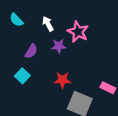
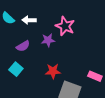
white arrow: (48, 24) -> (29, 20), moved, turned -56
purple semicircle: (31, 51) -> (23, 46), turned 32

